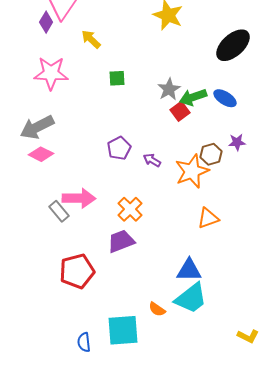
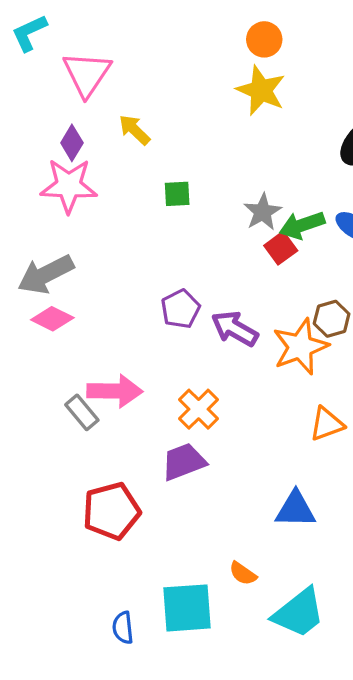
purple diamond: (46, 22) -> (72, 143), moved
purple arrow: (152, 160) -> (235, 329), size x1.6
cyan trapezoid: (191, 298) -> (299, 613), moved

